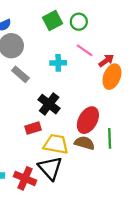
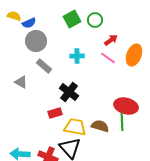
pink line: (84, 50) -> (108, 58), moved
red arrow: (106, 61) -> (111, 40), moved
orange ellipse: (112, 77) -> (134, 55), moved
red ellipse: (88, 120) -> (126, 106), moved, turned 75

